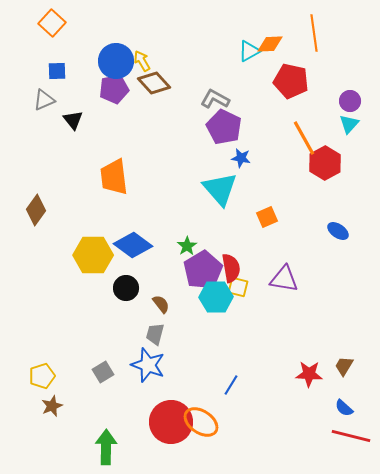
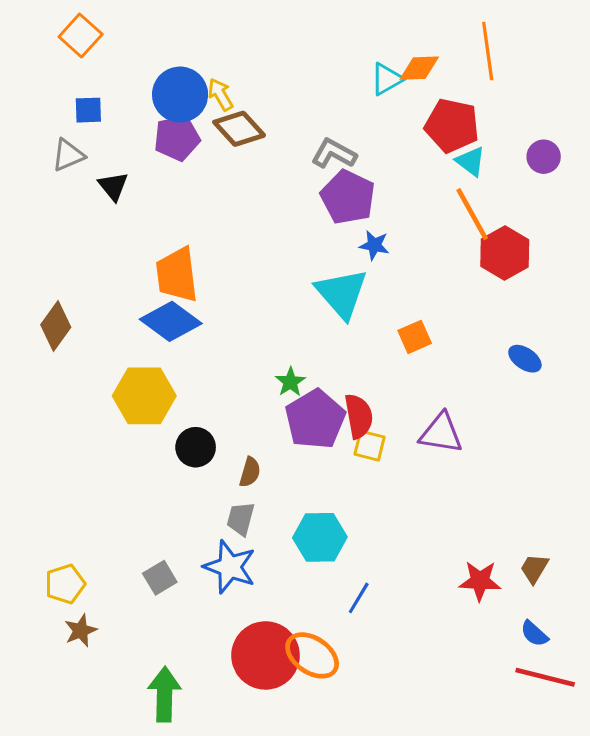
cyan triangle: (349, 124) -> (471, 161), moved, turned -35
blue diamond: (133, 245) -> (171, 321), moved
cyan hexagon: (216, 297) -> (320, 537), moved
brown semicircle: (161, 304) -> (250, 472), turned 54

